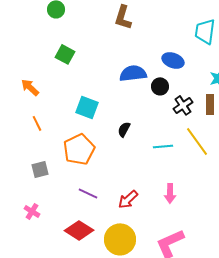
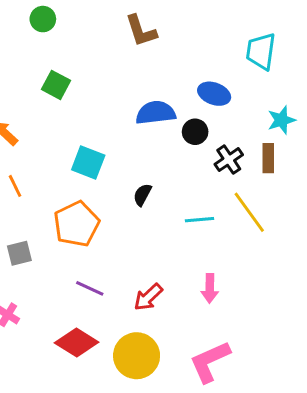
brown L-shape: (123, 17) -> (141, 31), turned -35

